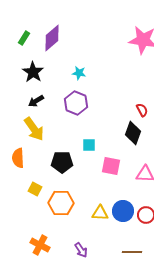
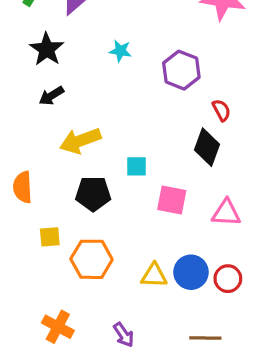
purple hexagon: (76, 103) -> (181, 70), moved
yellow arrow: (34, 129) -> (80, 141), moved, turned 105
yellow square: (35, 189) -> (50, 237), turned -32

